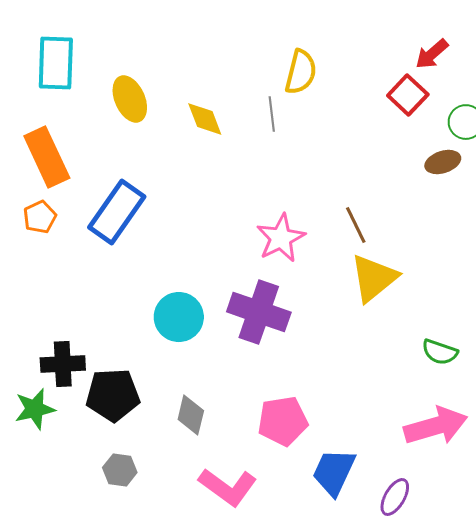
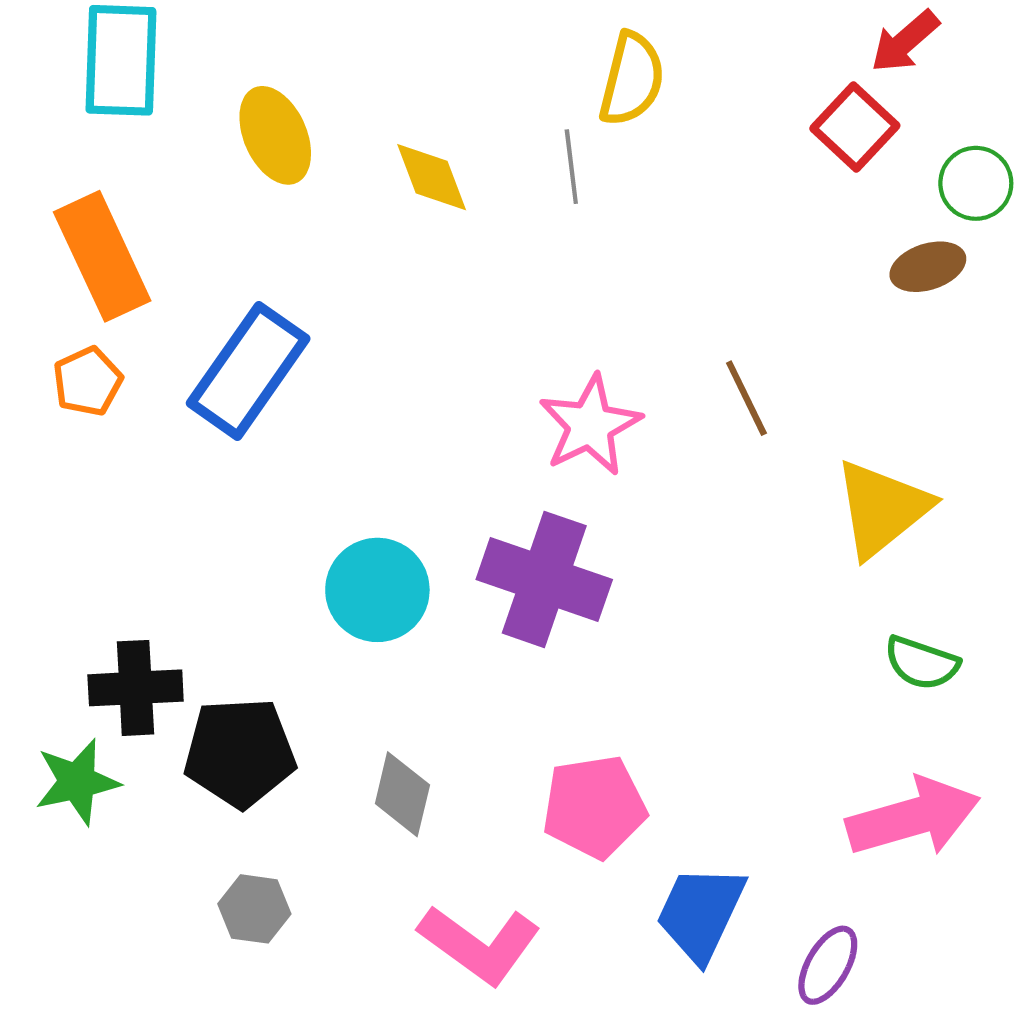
yellow triangle: (374, 278) -> (882, 509), moved

